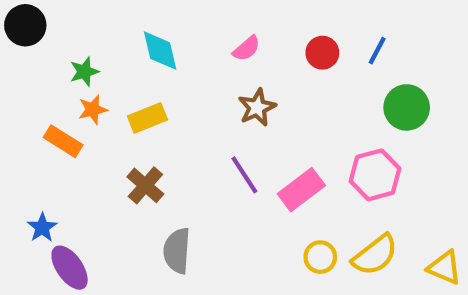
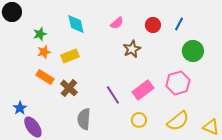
brown star: (257, 107) -> (132, 49), moved
orange rectangle: (63, 141) -> (45, 77), moved
purple line: (244, 175) -> (113, 95), moved
yellow circle: (320, 257) -> (139, 120), moved

